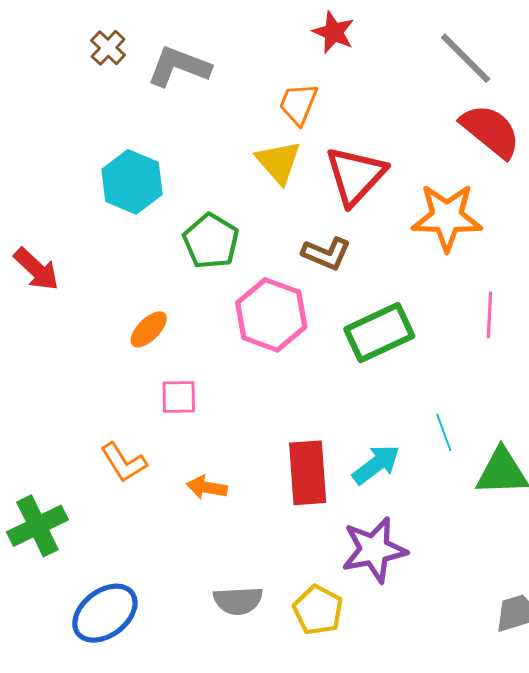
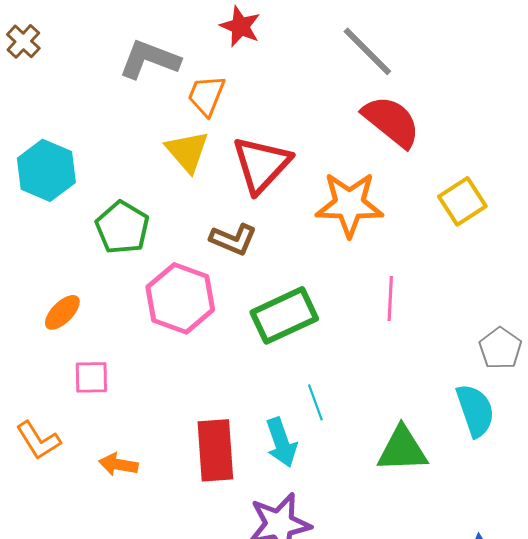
gray L-shape: (179, 67) -> (149, 59), moved
cyan line: (444, 432) -> (315, 402), moved
cyan arrow: (376, 465) -> (281, 442), turned 108

